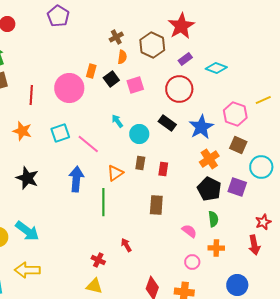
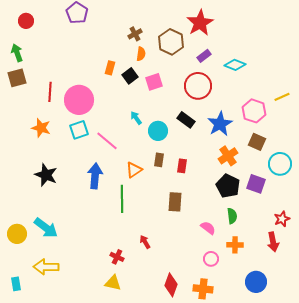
pink circle: (69, 88) -> (79, 100), moved

